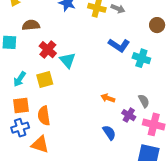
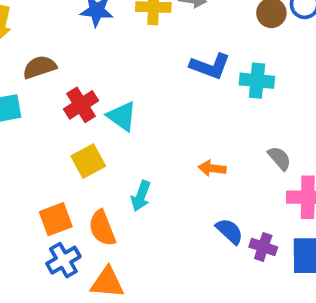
red cross: (48, 50) -> (81, 105), turned 30
cyan arrow: (20, 79) -> (141, 196), moved
purple cross: (129, 115) -> (263, 247), moved

